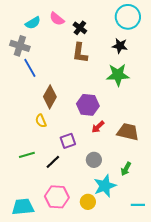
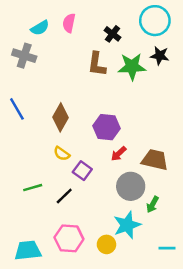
pink semicircle: (57, 19) -> (69, 23), turned 63
black cross: (80, 28) -> (113, 34), moved
black star: (120, 46) -> (160, 56), moved
blue line: (30, 68) -> (17, 109), moved
green star: (118, 75) -> (132, 67), moved
yellow semicircle: (41, 121) -> (62, 154), moved, turned -32
purple square: (68, 141) -> (82, 171), turned -35
gray circle: (94, 160) -> (131, 186), moved, size x1.5

